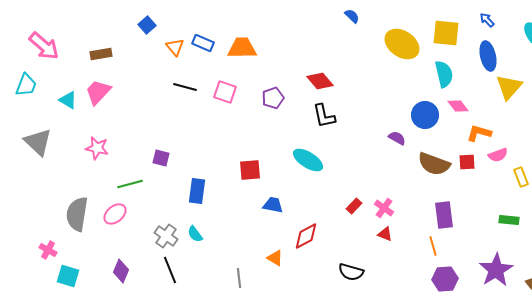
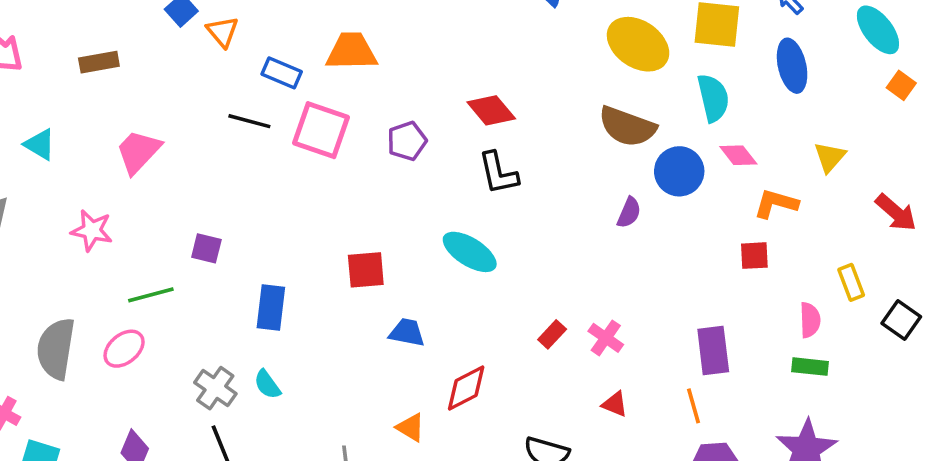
blue rectangle: (203, 43) -> (282, 73), moved
orange triangle: (175, 47) -> (223, 32), moved
yellow triangle: (509, 87) -> (830, 157), moved, size x0.7
pink trapezoid: (98, 92) -> (138, 152), moved
pink square: (225, 92) -> (321, 130), size x1.4
purple semicircle: (397, 138) -> (629, 213), turned 84
pink semicircle: (498, 155) -> (810, 320), moved, turned -72
brown semicircle: (434, 164) -> (627, 127), moved
green rectangle: (509, 220) -> (810, 367), moved
red triangle: (385, 234) -> (615, 404), moved

